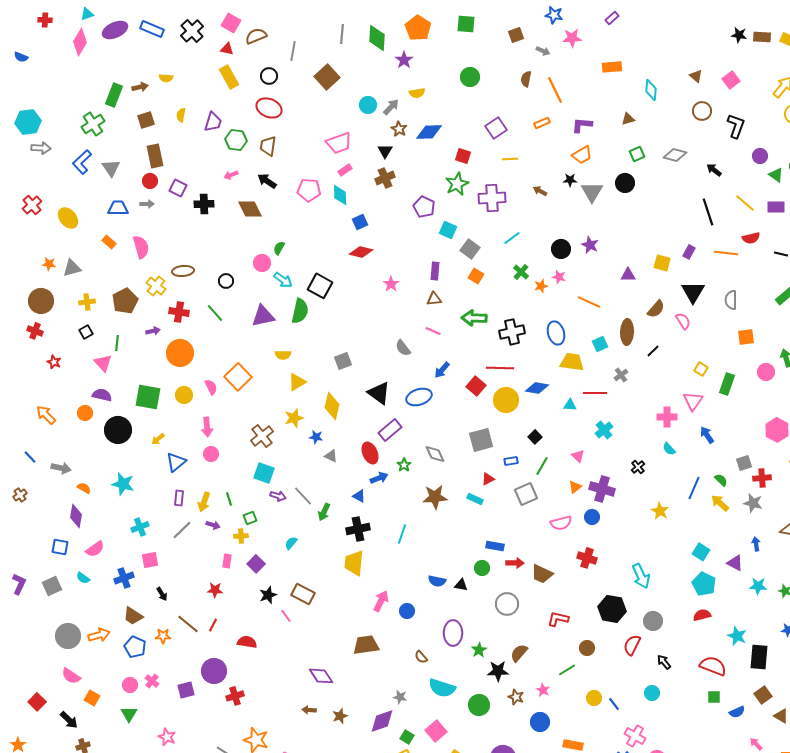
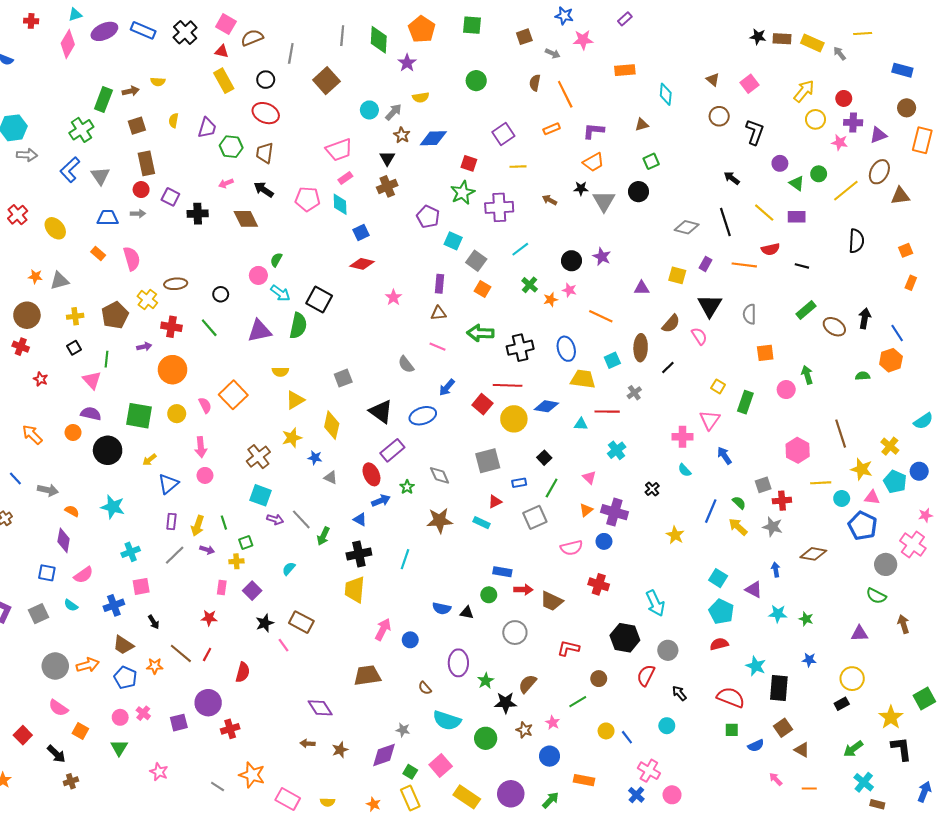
gray diamond: (675, 155) -> (687, 227), moved
red semicircle: (247, 642) -> (243, 672), turned 96

